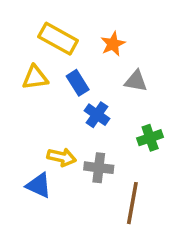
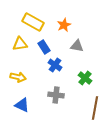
green cross: (150, 138) -> (85, 78), turned -32
yellow arrow: (62, 157) -> (18, 77), moved
brown line: (132, 203) -> (95, 108), moved

